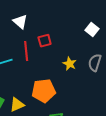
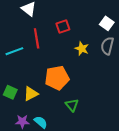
white square: (92, 29) -> (107, 23), moved
red square: (45, 41) -> (63, 27), moved

